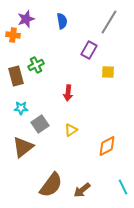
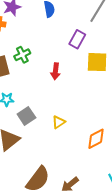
yellow square: (108, 72) -> (97, 62), size x1.5
red arrow: (68, 93) -> (56, 71), moved

